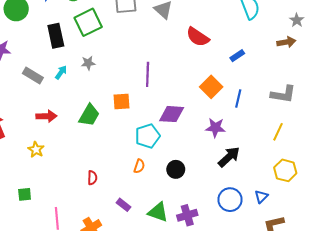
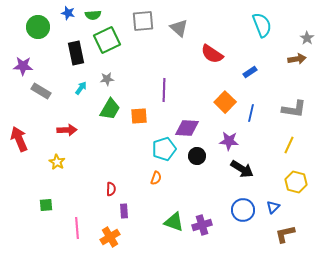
gray rectangle: (33, 75) -> (41, 91), moved
green trapezoid: (89, 115) -> (110, 109), moved
black arrow: (229, 157) -> (242, 169), turned 75
black circle: (176, 169) -> (197, 156), moved
purple rectangle: (124, 205) -> (124, 211), moved, turned 48

